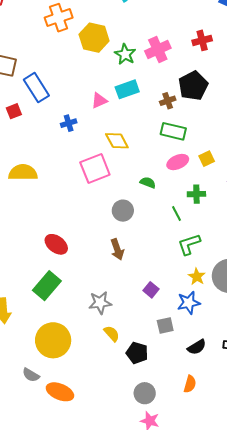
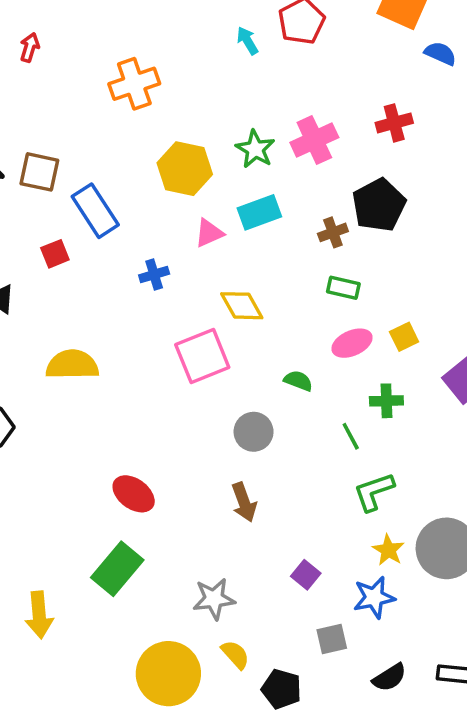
yellow hexagon: (94, 38) -> (185, 169), moved
green rectangle: (173, 131) -> (343, 288), size x0.7
yellow circle: (53, 340) -> (168, 674), moved

